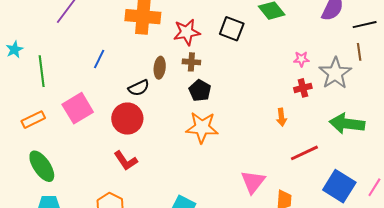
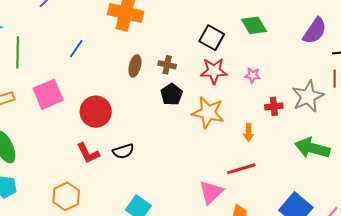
red star: (187, 32) -> (214, 71), moved
pink star: (301, 59) -> (253, 75), moved
black semicircle: (139, 88) -> (123, 151), moved
orange star: (202, 127) -> (208, 113), moved
red line: (304, 153) -> (241, 169), moved

